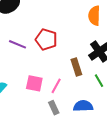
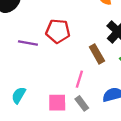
pink square: (34, 83) -> (57, 103), moved

